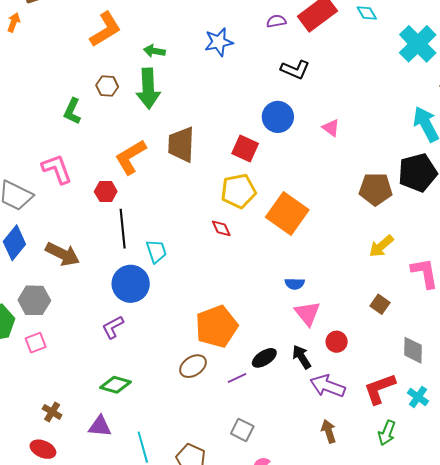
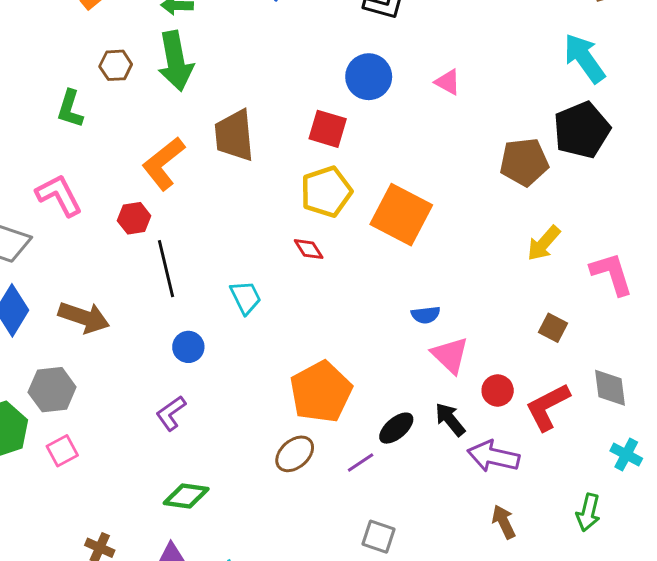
cyan trapezoid: (156, 251) -> (246, 297), moved
blue circle: (131, 284) -> (188, 347), size x0.6
red L-shape: (380, 389) -> (548, 407), moved

